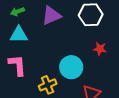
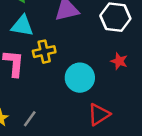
yellow cross: (48, 85) -> (44, 52), moved

